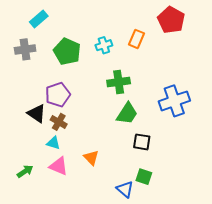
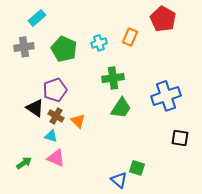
black square: (142, 142) -> (180, 138), moved
orange triangle: (91, 158) -> (78, 121), moved

